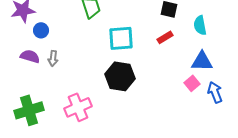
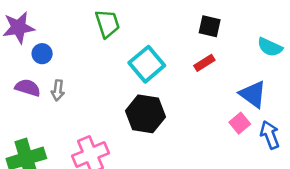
cyan semicircle: (200, 25) -> (270, 47), moved, turned -54
cyan square: (121, 38) -> (147, 64), turned -36
blue triangle: (202, 61) -> (253, 94), turned 35

